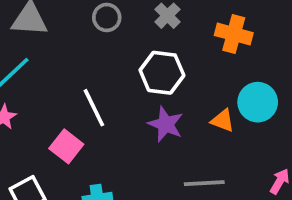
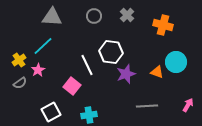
white hexagon: (162, 73) -> (111, 52), moved
purple star: (166, 124) -> (126, 74), turned 30

